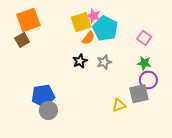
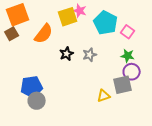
cyan pentagon: (105, 28) -> (106, 23), moved
orange semicircle: (88, 38) -> (44, 34), moved, size x1.5

